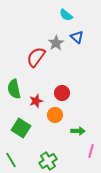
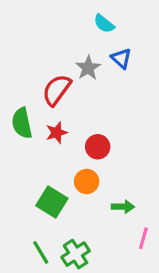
green semicircle: (14, 89) -> (22, 123), moved
red star: (36, 101) -> (57, 133), moved
green square: (21, 128) -> (52, 202), moved
green line: (11, 160) -> (41, 252), moved

